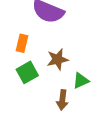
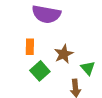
green triangle: (81, 81) -> (88, 68), turned -35

